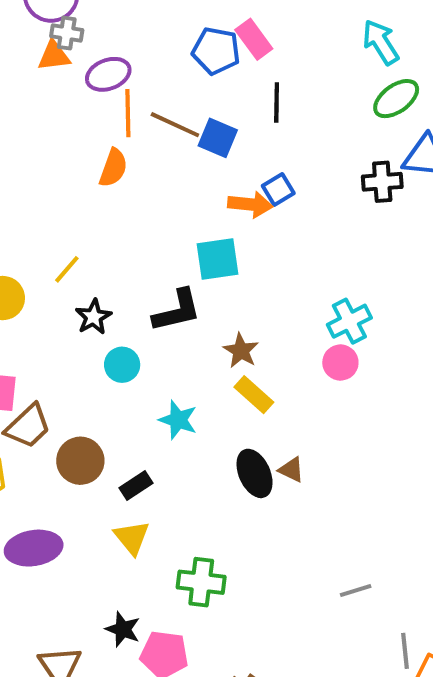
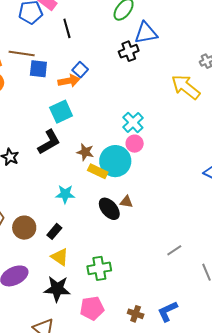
blue square: (218, 138) -> (38, 69), moved
cyan circle: (122, 365) -> (115, 161), moved, size x1.8
black star: (123, 629) -> (57, 289), moved, size x1.5

